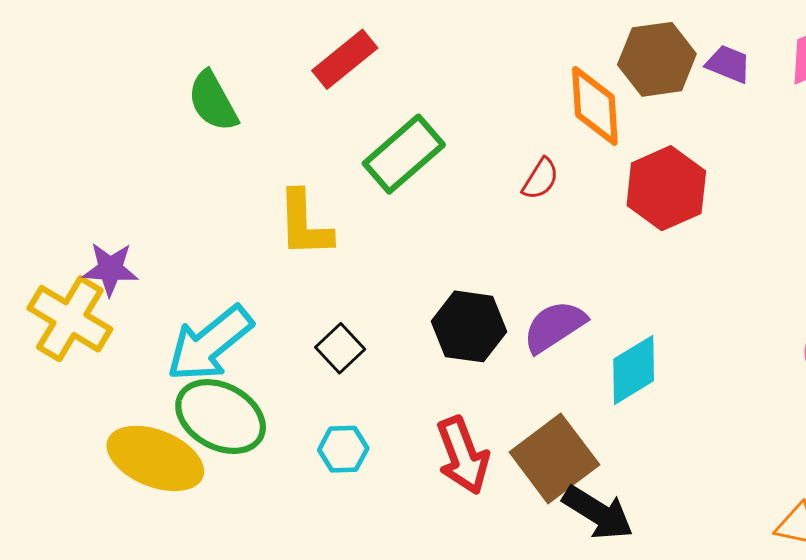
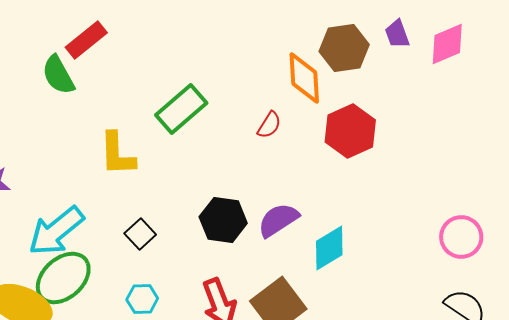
red rectangle: (345, 59) -> (86, 40), moved
purple trapezoid: (728, 64) -> (397, 34), moved, turned -132
green ellipse: (221, 417) -> (63, 278), turned -70

